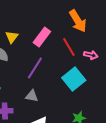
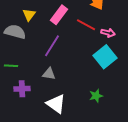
red line: (69, 47) -> (86, 25), turned -30
cyan square: (74, 79) -> (105, 57), moved

